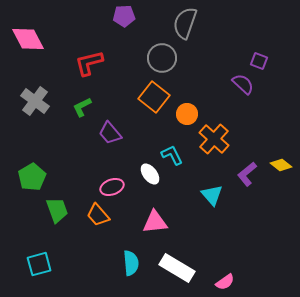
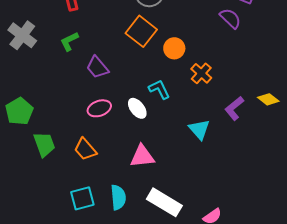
orange cross: (214, 139) -> (201, 73), size x0.7
pink ellipse: (112, 187) -> (99, 108), moved
cyan square: (39, 264) -> (82, 198), moved

